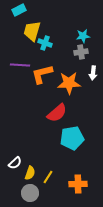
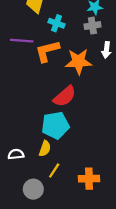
cyan cross: (45, 43) -> (57, 23), moved
cyan pentagon: (72, 138) -> (55, 125), moved
white semicircle: (15, 163) -> (16, 154), turned -144
yellow semicircle: (30, 173) -> (45, 149), moved

